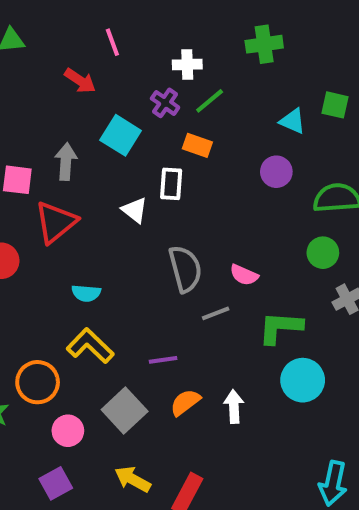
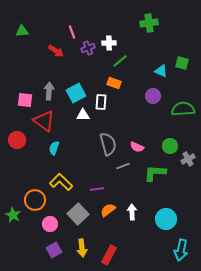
green cross: (264, 44) -> (149, 23), moved
purple cross: (165, 103) -> (88, 48), moved, turned 32
cyan square: (121, 135) -> (76, 93), moved, turned 30
white triangle: (135, 210) -> (83, 115), turned -40
red triangle: (56, 222) -> (44, 121), turned -45
green circle: (323, 253) -> (170, 146), moved
cyan semicircle: (86, 293) -> (54, 148), moved, turned 104
cyan circle: (303, 380) -> (166, 219), moved
yellow arrow: (133, 479) -> (82, 248), turned -126
purple square: (56, 483) -> (54, 250), moved

